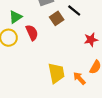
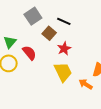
red star: (91, 40) -> (64, 49), moved
yellow trapezoid: (56, 73) -> (63, 72), moved

